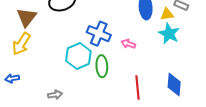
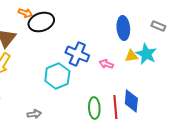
yellow triangle: (167, 14) -> (131, 56), moved
green ellipse: (102, 66) -> (94, 108), moved
blue diamond: (174, 85) -> (131, 101), moved

